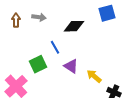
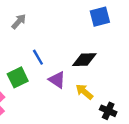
gray arrow: (39, 17) -> (19, 21), turned -56
black diamond: (74, 26) -> (84, 60), moved

